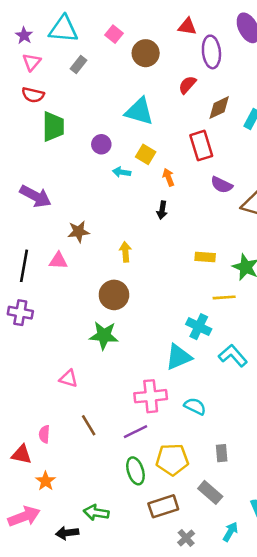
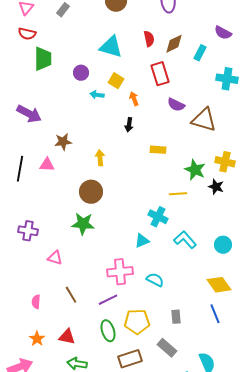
red semicircle: (187, 85) -> (149, 39), moved, turned 126
yellow rectangle: (205, 257) -> (158, 150), moved
purple cross: (20, 313) -> (28, 231), moved
cyan triangle: (179, 357) -> (142, 241), size x0.7
red triangle: (22, 454) -> (67, 337), moved

